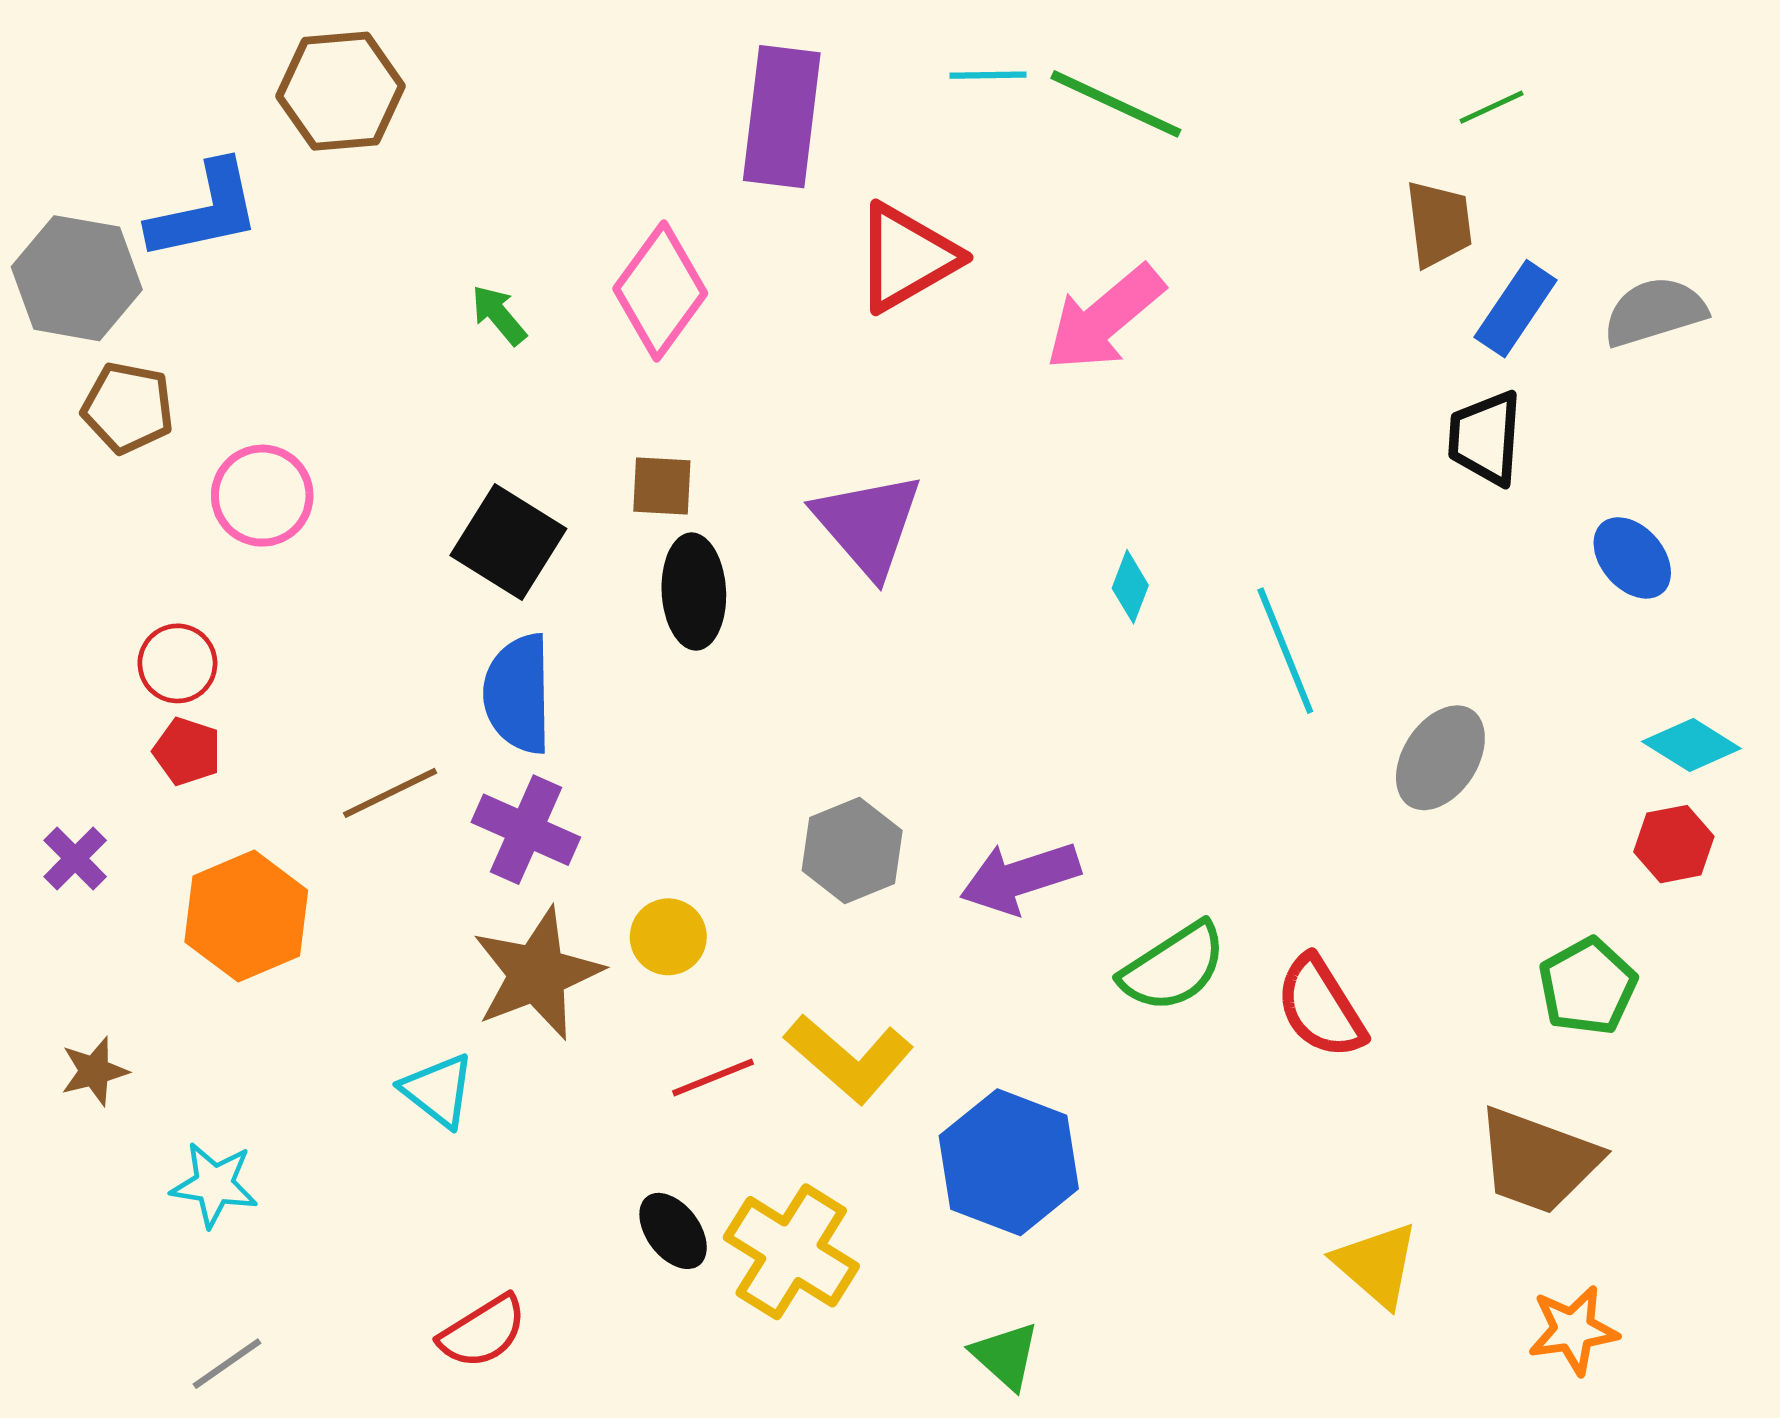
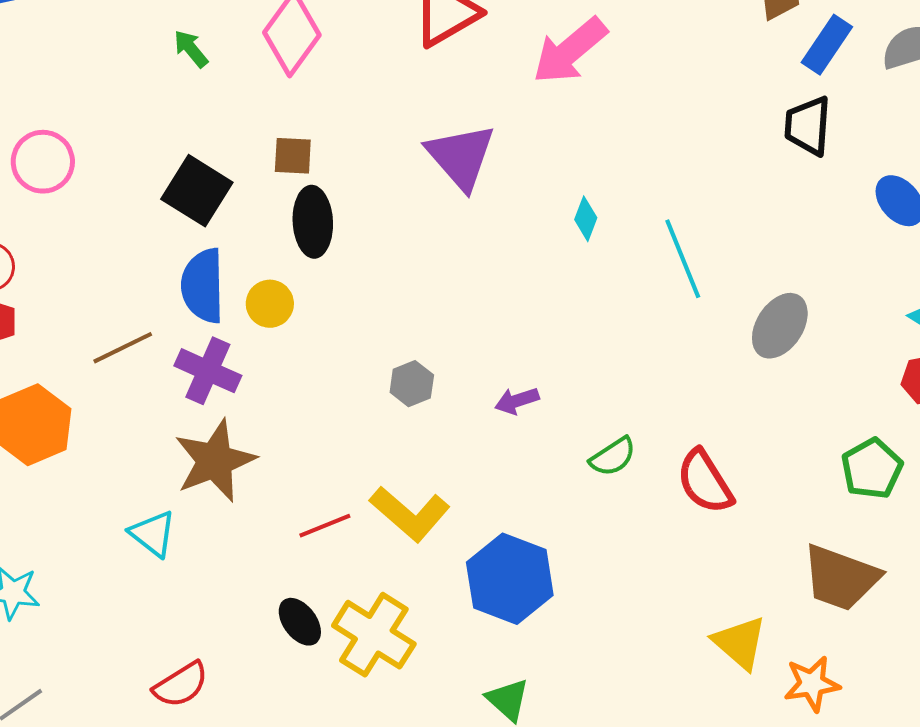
purple triangle: (868, 524) -> (461, 157), moved
gray hexagon: (852, 851) -> (412, 384), size x0.7
purple arrow: (1020, 878) -> (517, 401), size x0.6
yellow circle: (668, 937) -> (270, 304), moved
green semicircle: (1173, 967) -> (613, 457), size x0.7
orange star: (1573, 1330) -> (812, 684), moved

